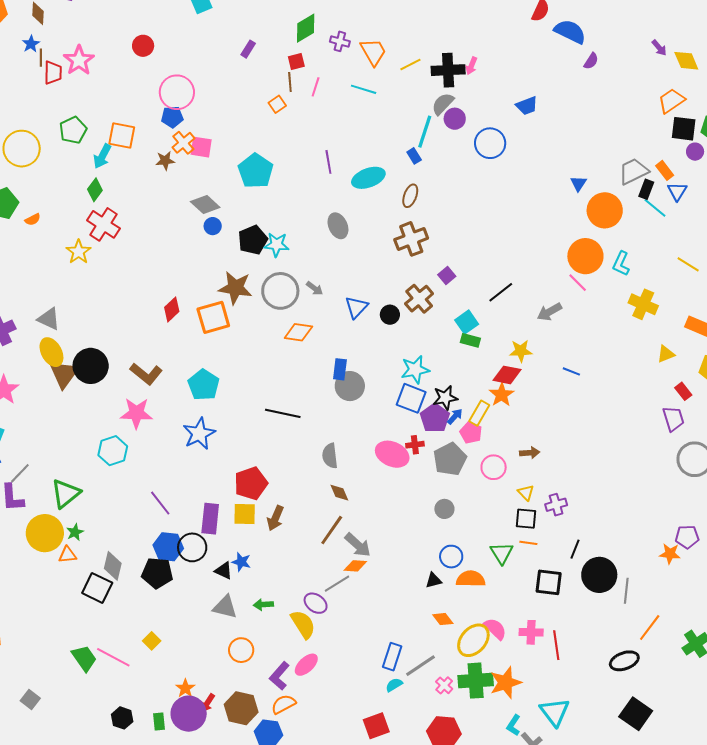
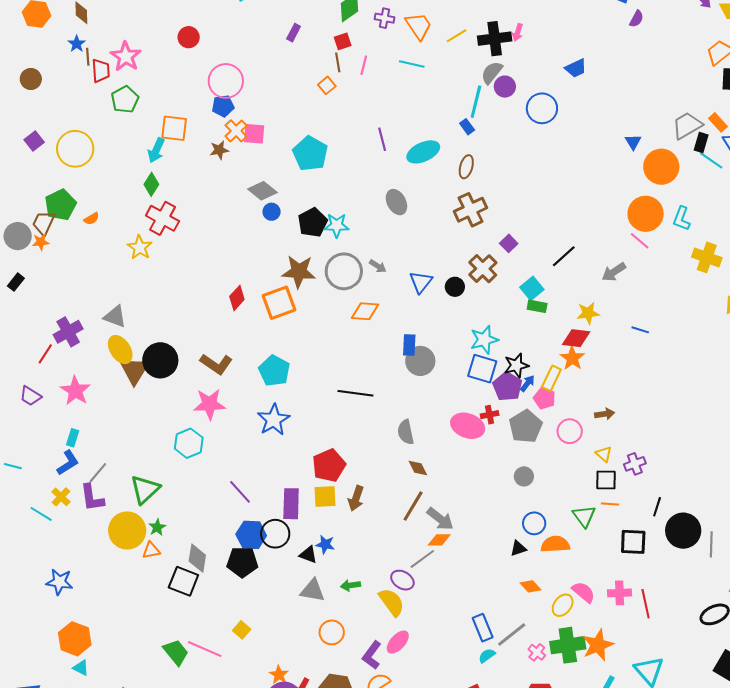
green pentagon: (73, 130) -> (125, 100), moved
yellow ellipse: (473, 640) -> (563, 605), size x0.7
blue rectangle: (392, 657) -> (483, 628), turned -36

